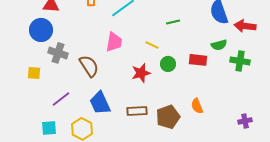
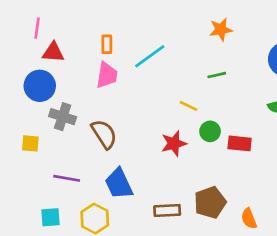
pink trapezoid: (114, 42) -> (107, 75), moved
red rectangle: (198, 60) -> (240, 143), moved
purple line: (61, 99) -> (67, 178), turned 48
orange semicircle: (197, 106) -> (249, 219), moved
brown rectangle: (137, 111) -> (167, 211), moved

